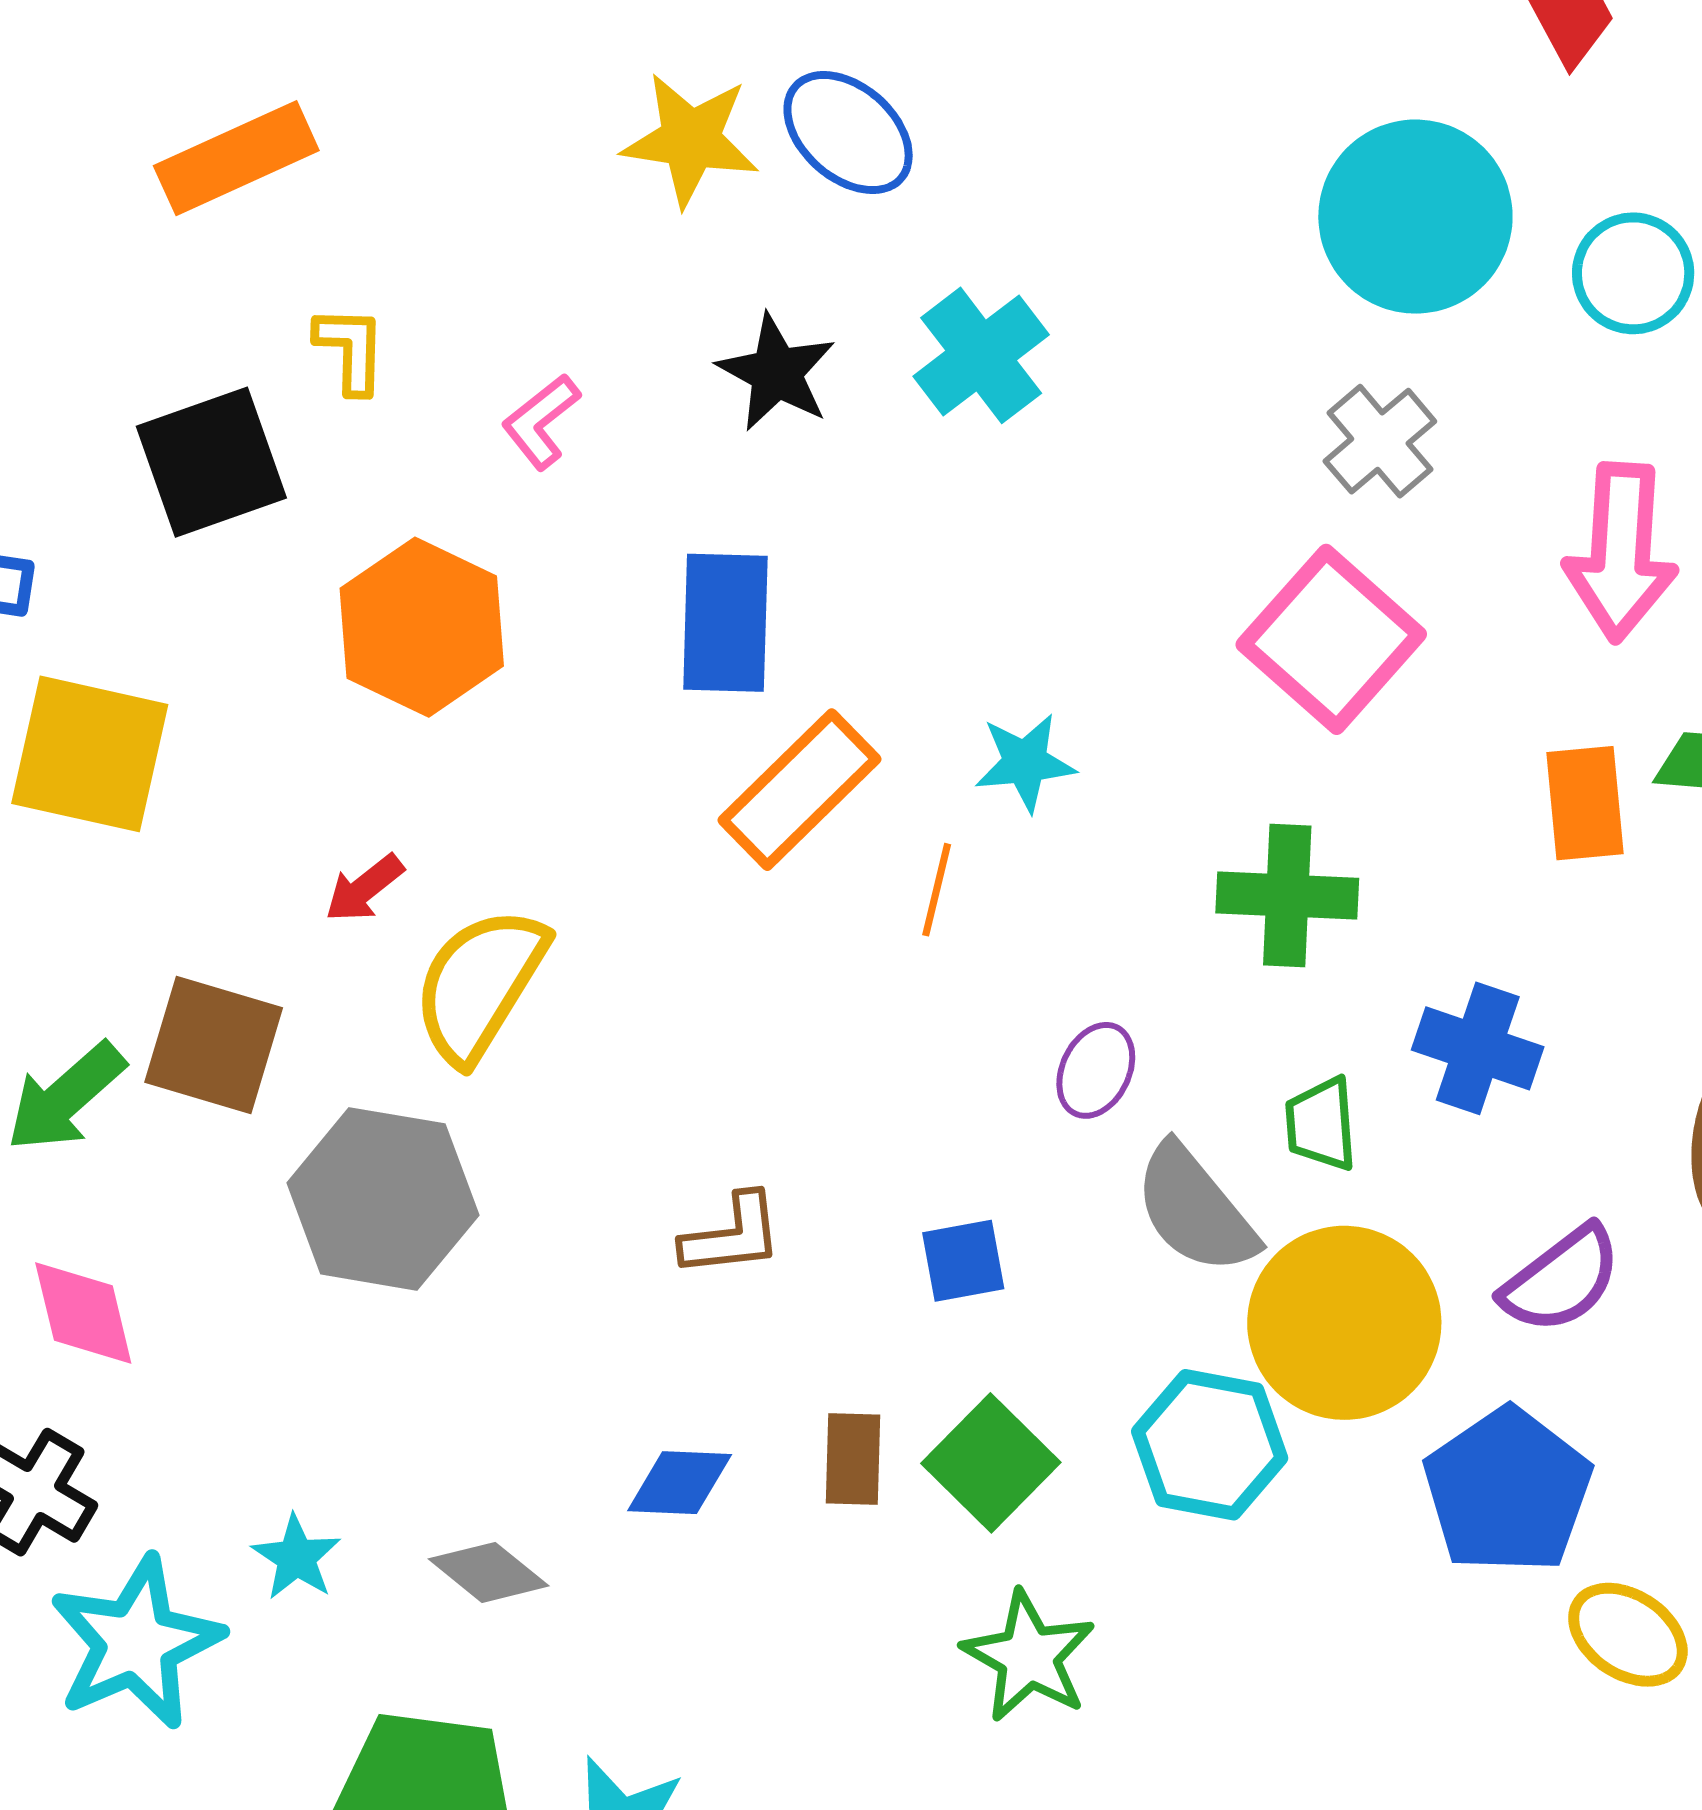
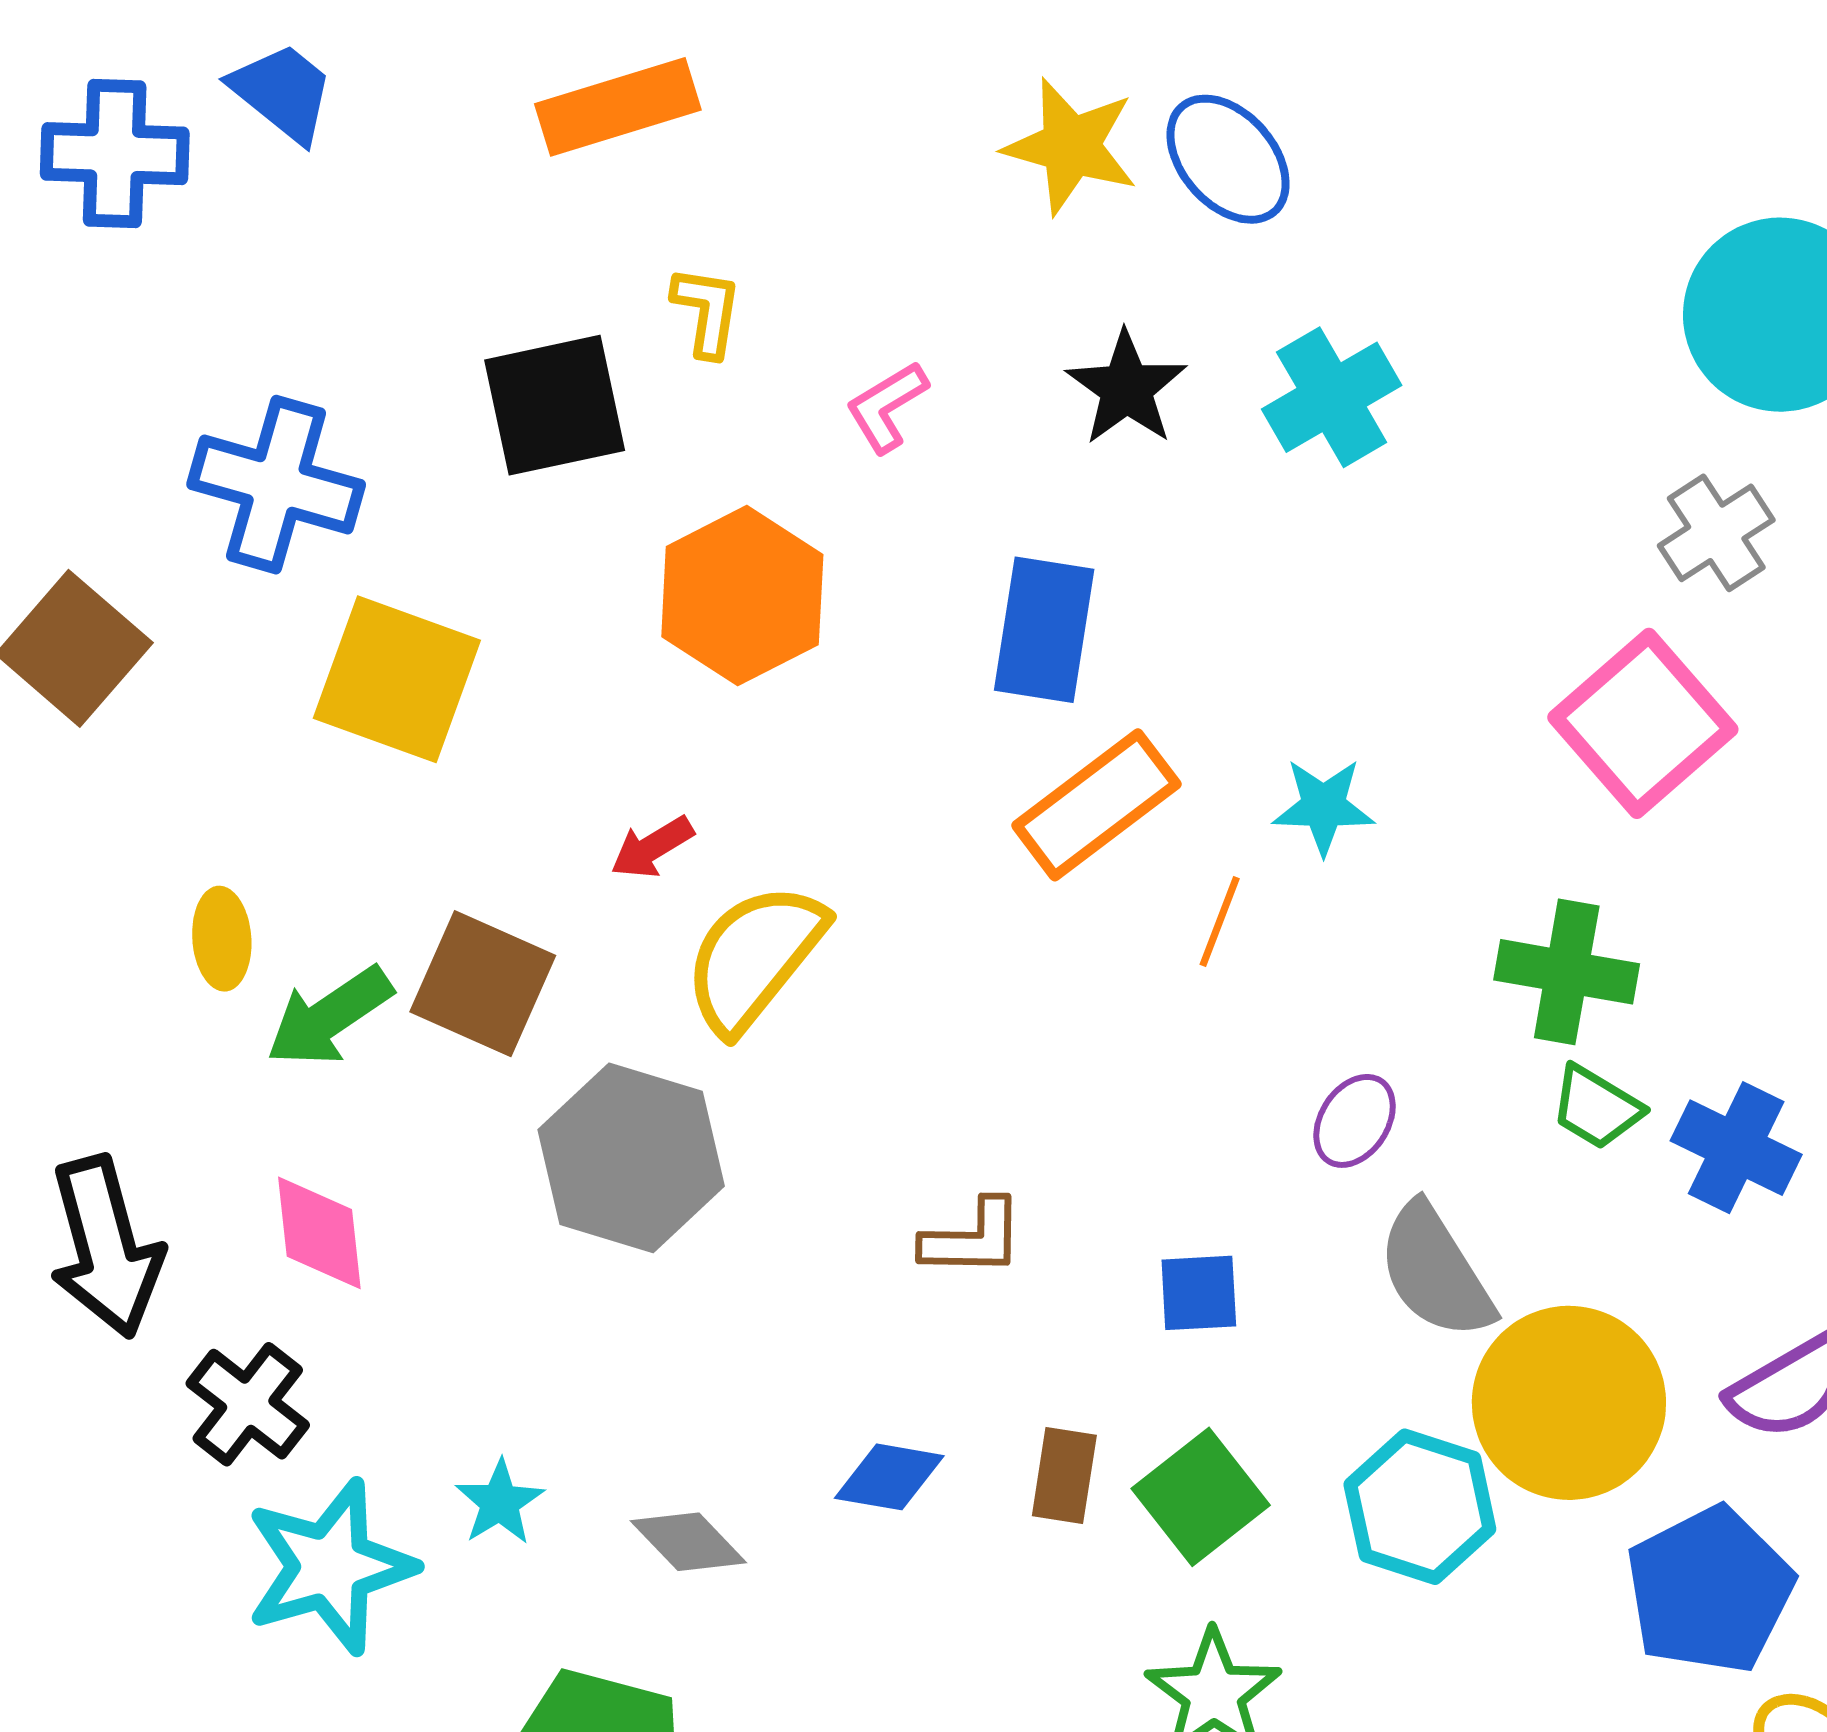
green trapezoid: (1321, 1124) -> (1596, 1107), moved, turned -62

